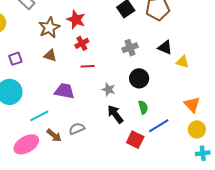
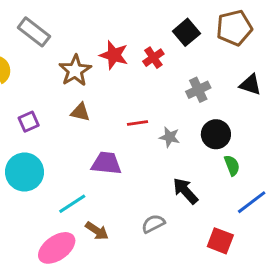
red cross: (82, 43) -> (153, 58), moved
gray star: (108, 89) -> (170, 137), moved
green semicircle: (143, 107) -> (232, 165), moved
gray semicircle: (77, 129) -> (153, 224), moved
red square: (135, 140) -> (220, 241), moved

